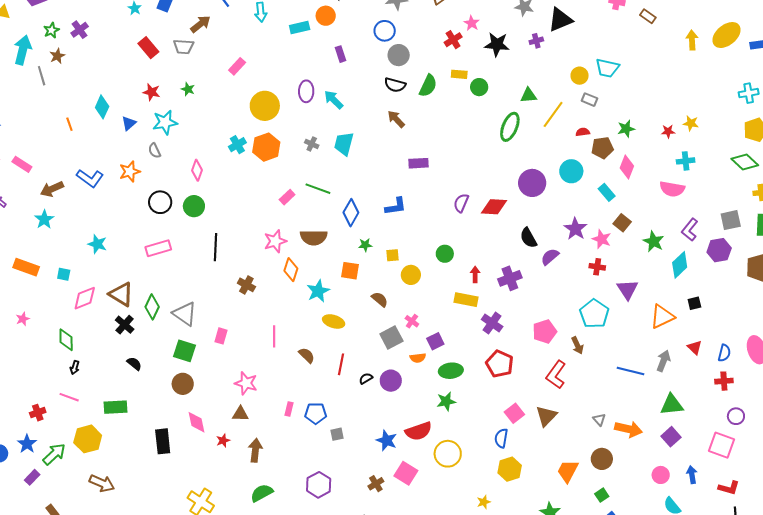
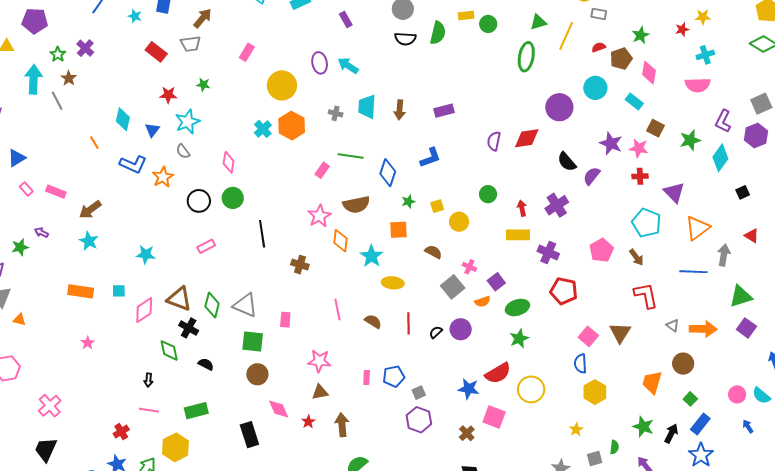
brown arrow: (396, 119) -> (400, 110), moved, turned -120
blue L-shape: (90, 178) -> (133, 164), moved
green star: (654, 242) -> (690, 140), turned -30
pink rectangle: (158, 248) -> (206, 246), size x0.7
orange triangle: (662, 317) -> (697, 228), moved
green diamond: (66, 340) -> (169, 350), moved
red L-shape: (556, 375) -> (646, 295), moved, turned 144
pink circle: (661, 475) -> (737, 394), moved
purple hexagon: (319, 485) -> (419, 420), moved

